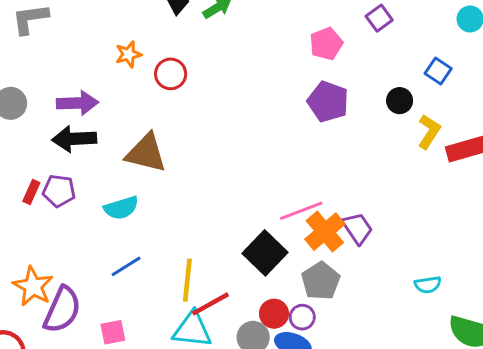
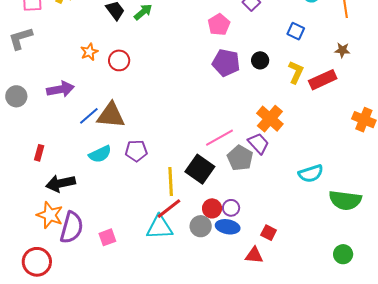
black circle: (400, 101) -> (260, 60), moved
black arrow: (74, 139) -> (60, 183), moved
purple pentagon: (59, 191) -> (136, 151), moved
orange cross: (325, 232) -> (270, 119), moved
blue line: (126, 266) -> (89, 116), moved
yellow line: (187, 280) -> (171, 182), moved
gray pentagon: (321, 281) -> (240, 158), moved
cyan semicircle: (428, 285) -> (311, 174), size x1.4

